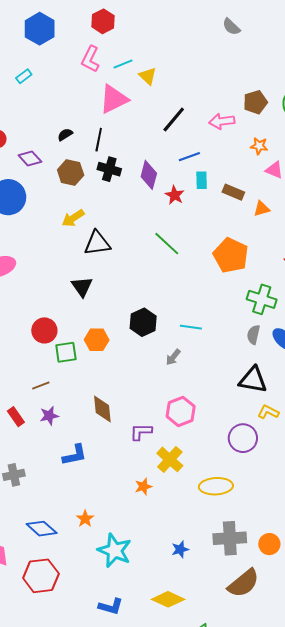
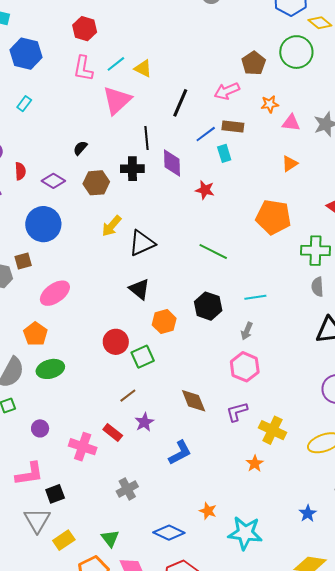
black line: (99, 140) -> (147, 138), moved
brown rectangle: (233, 192) -> (233, 127), moved
red star: (175, 195) -> (205, 190), moved
green line: (167, 244) -> (213, 251), moved
orange hexagon: (97, 340) -> (164, 322), moved
pink hexagon: (181, 411) -> (245, 367), moved

